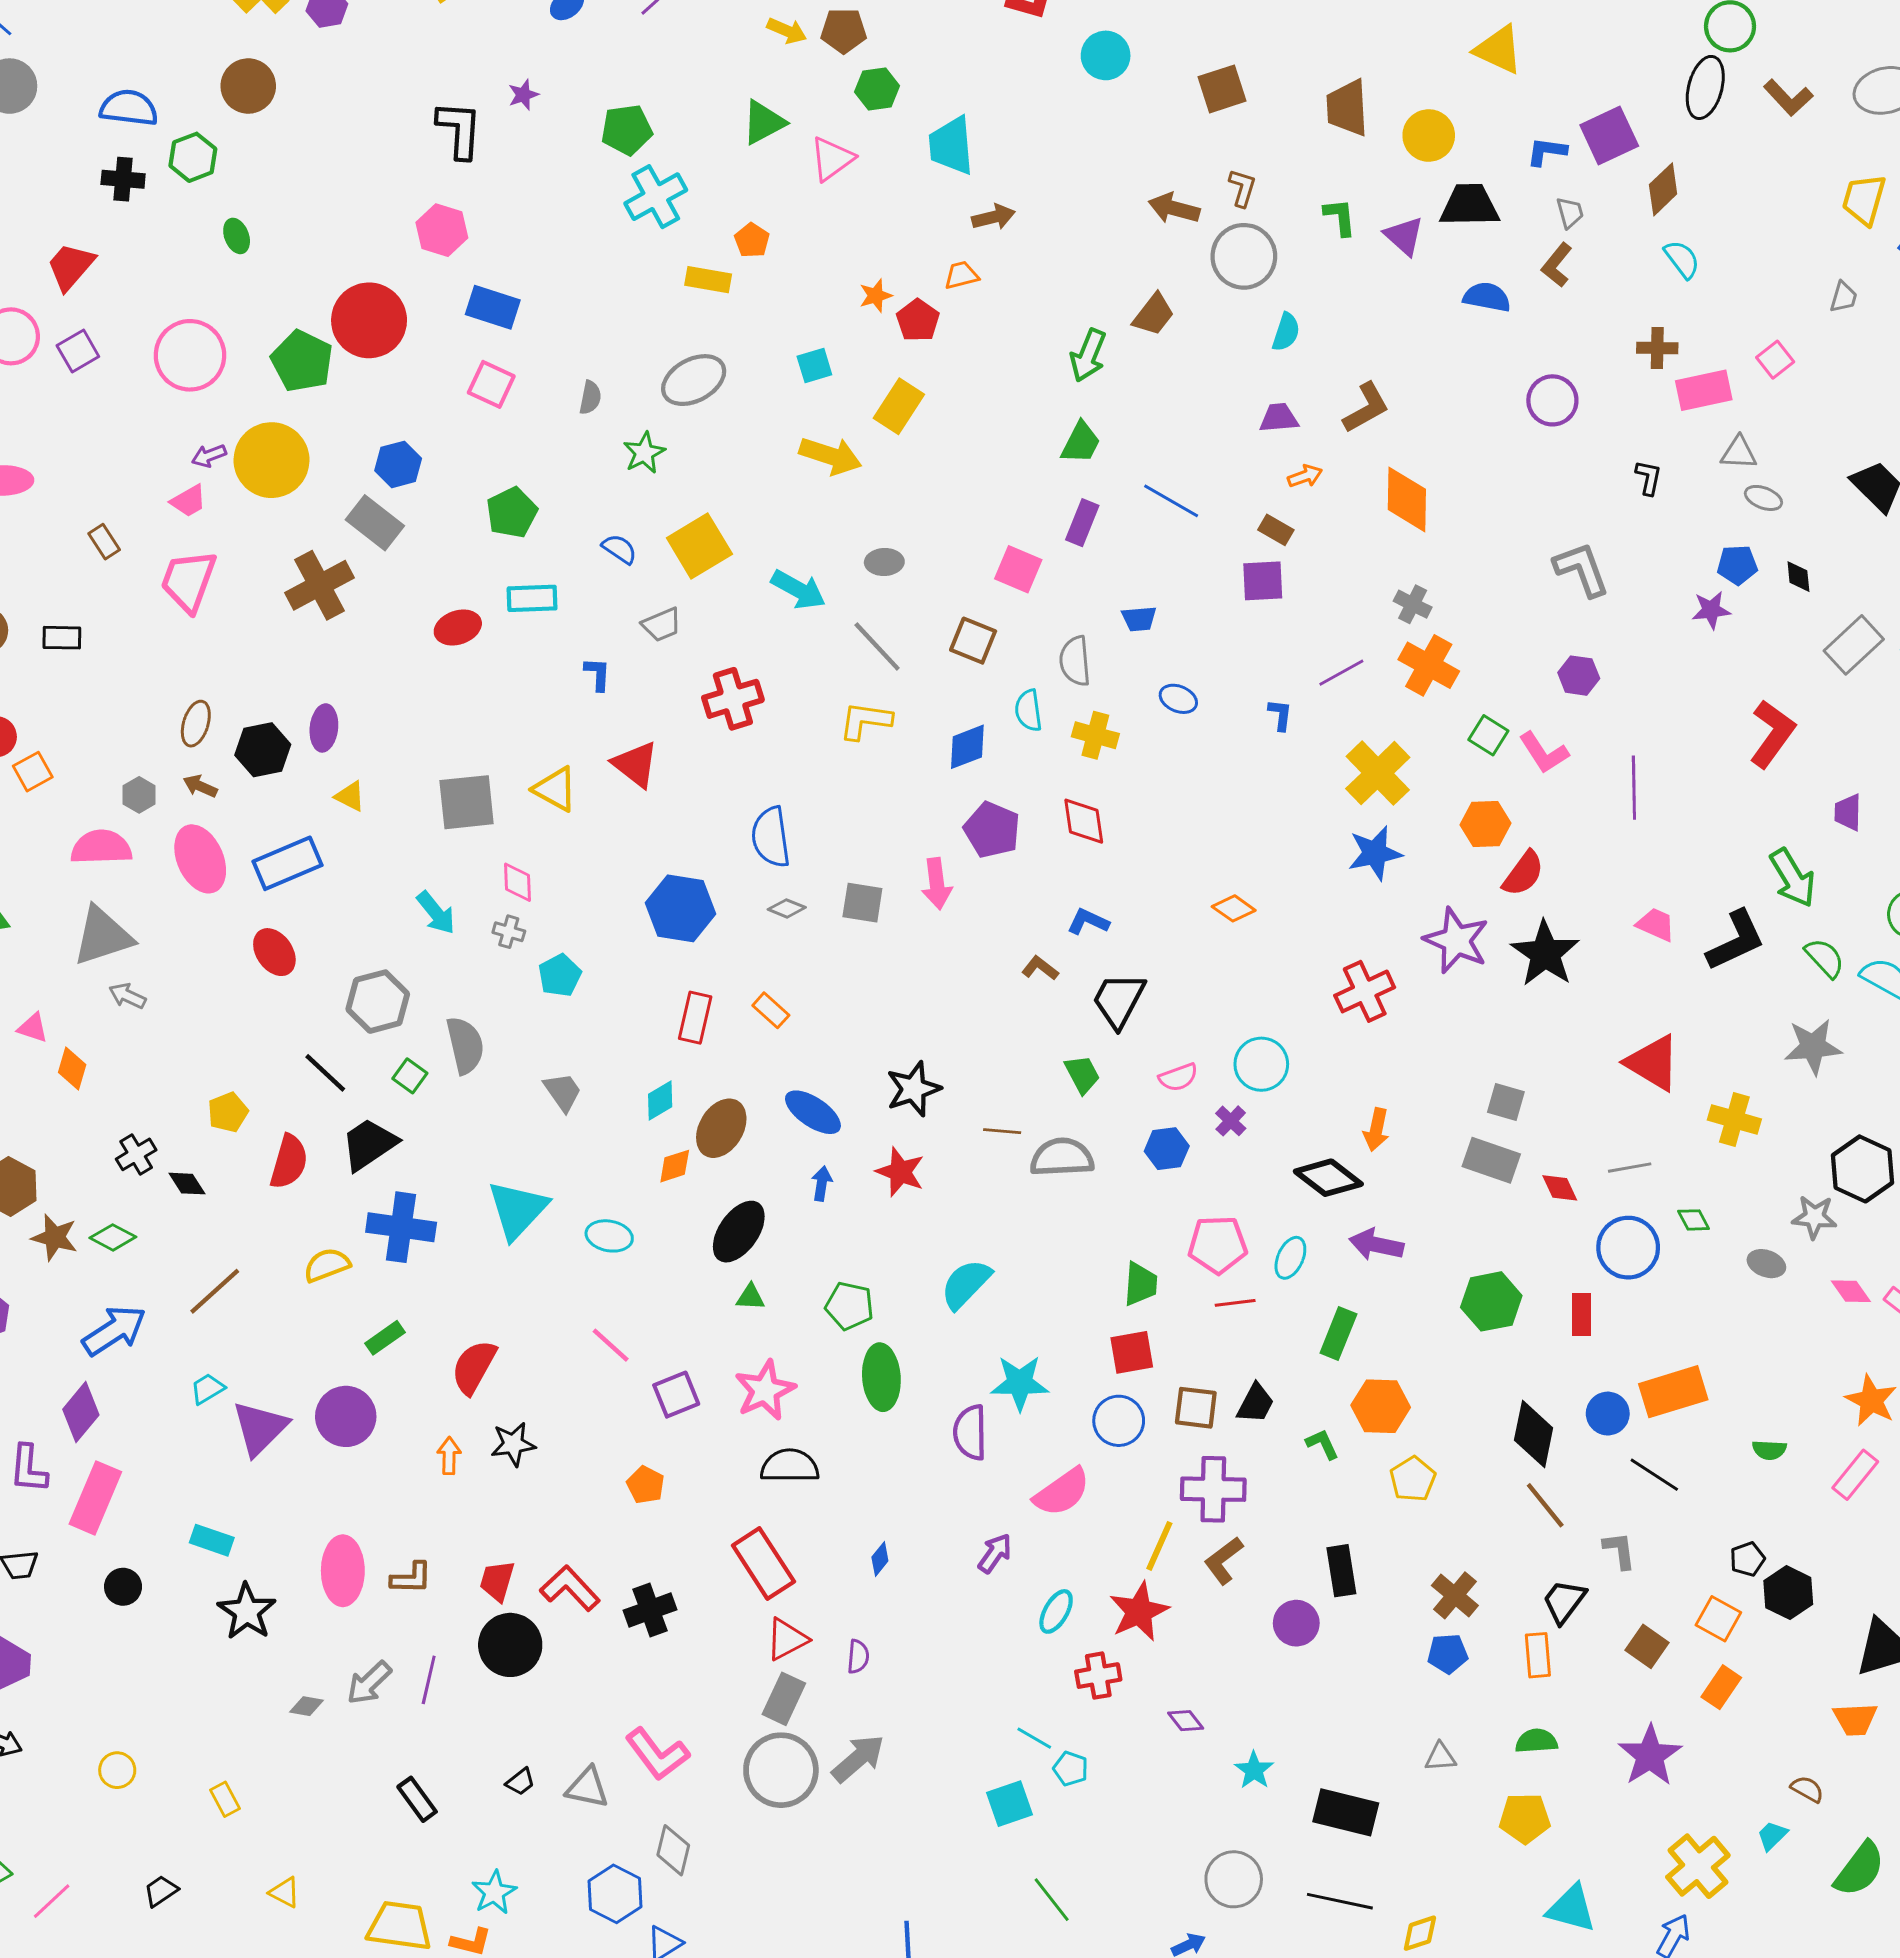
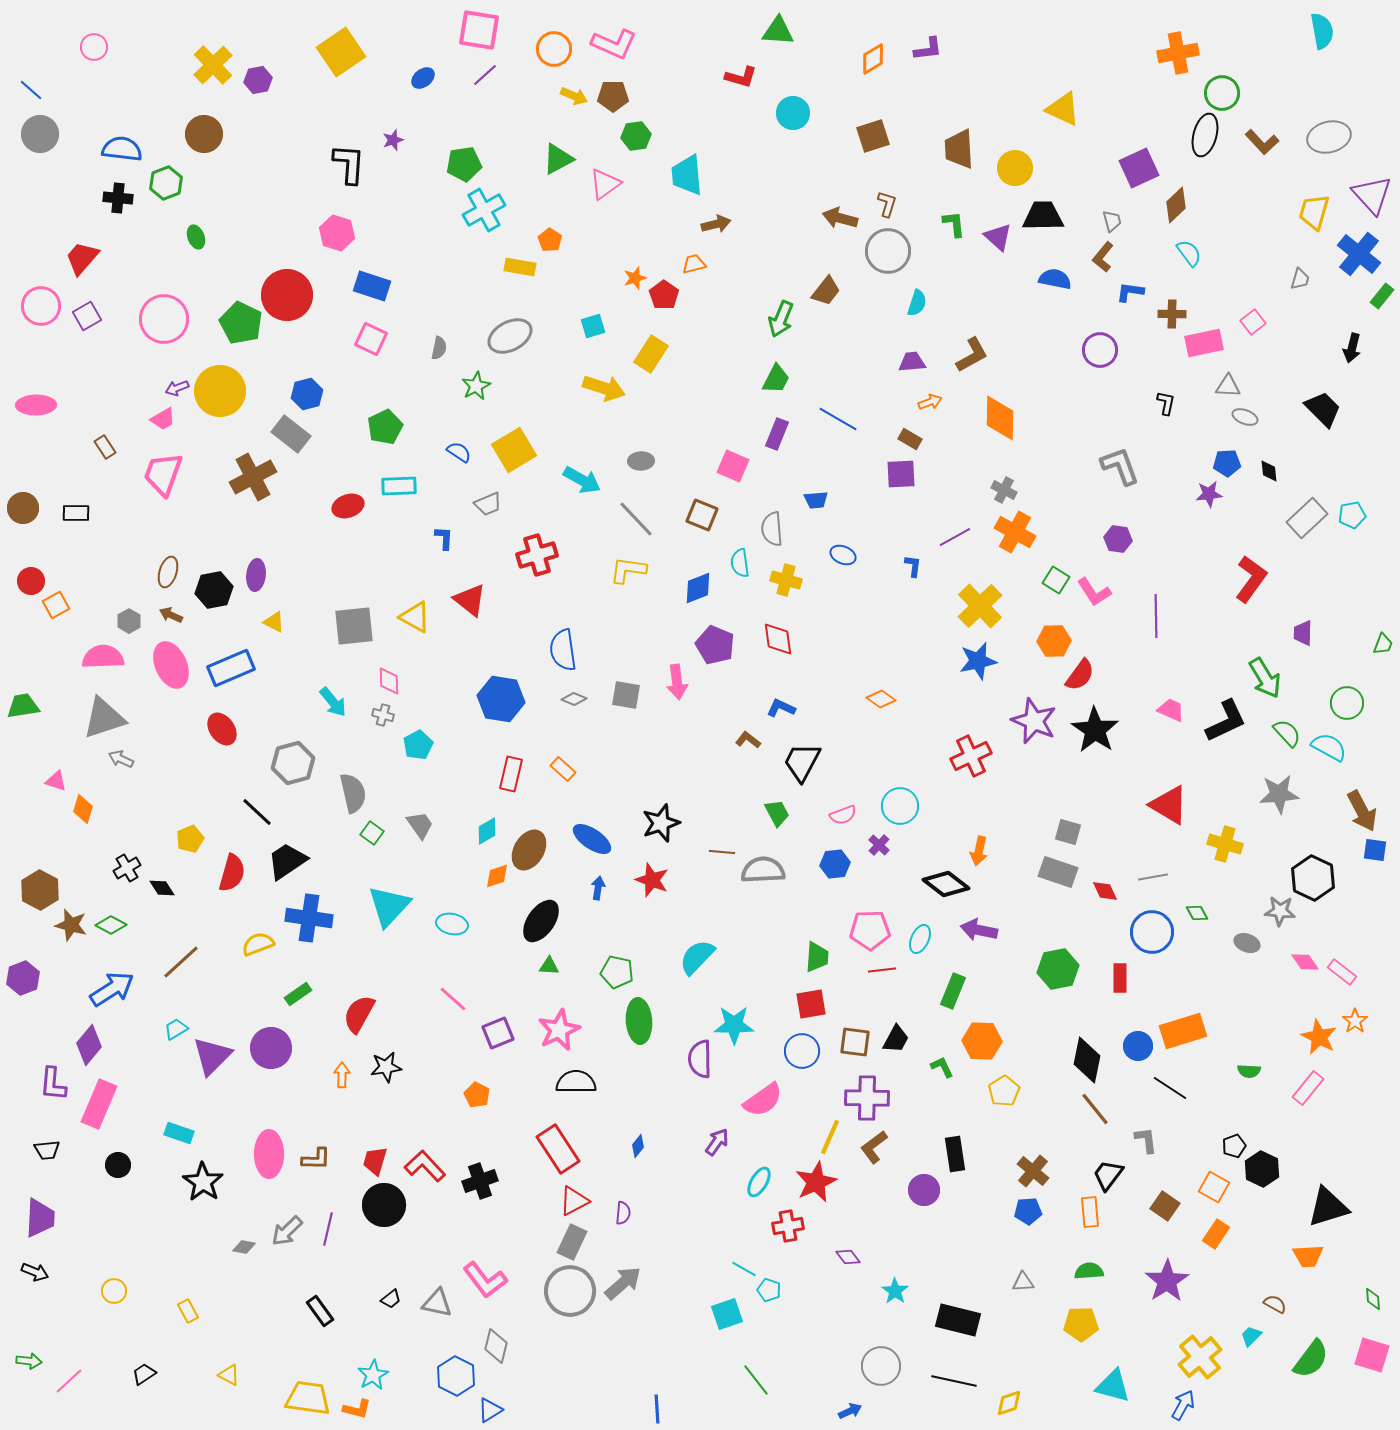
blue L-shape: (1547, 152) -> (1130, 292), moved
green square: (410, 1076) -> (372, 833), moved

